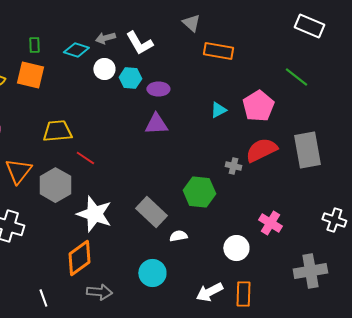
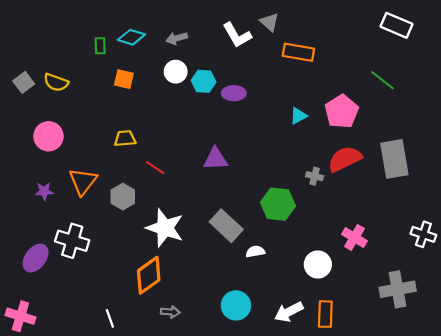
white L-shape: (139, 43) -> (237, 35), moved
cyan diamond: (76, 50) -> (131, 37), moved
orange square: (30, 75) -> (124, 79), moved, size x0.7
purple triangle: (156, 124) -> (215, 159), moved
yellow trapezoid: (57, 131) -> (125, 138), size x0.7
gray hexagon: (55, 185) -> (123, 197), size x0.7
cyan circle: (152, 273) -> (236, 305), moved
gray arrow: (99, 292) -> (170, 312), size x0.7

